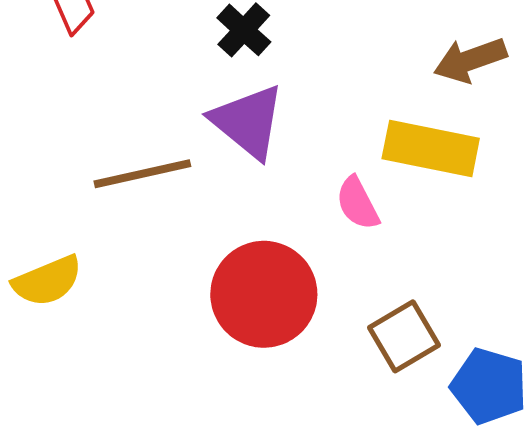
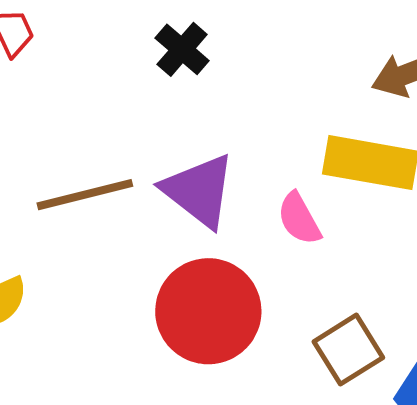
purple triangle: (248, 122) -> (199, 191), moved

